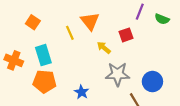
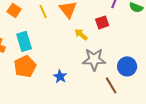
yellow line: (70, 33) -> (43, 11), moved
orange pentagon: (44, 82) -> (25, 66), turned -30

